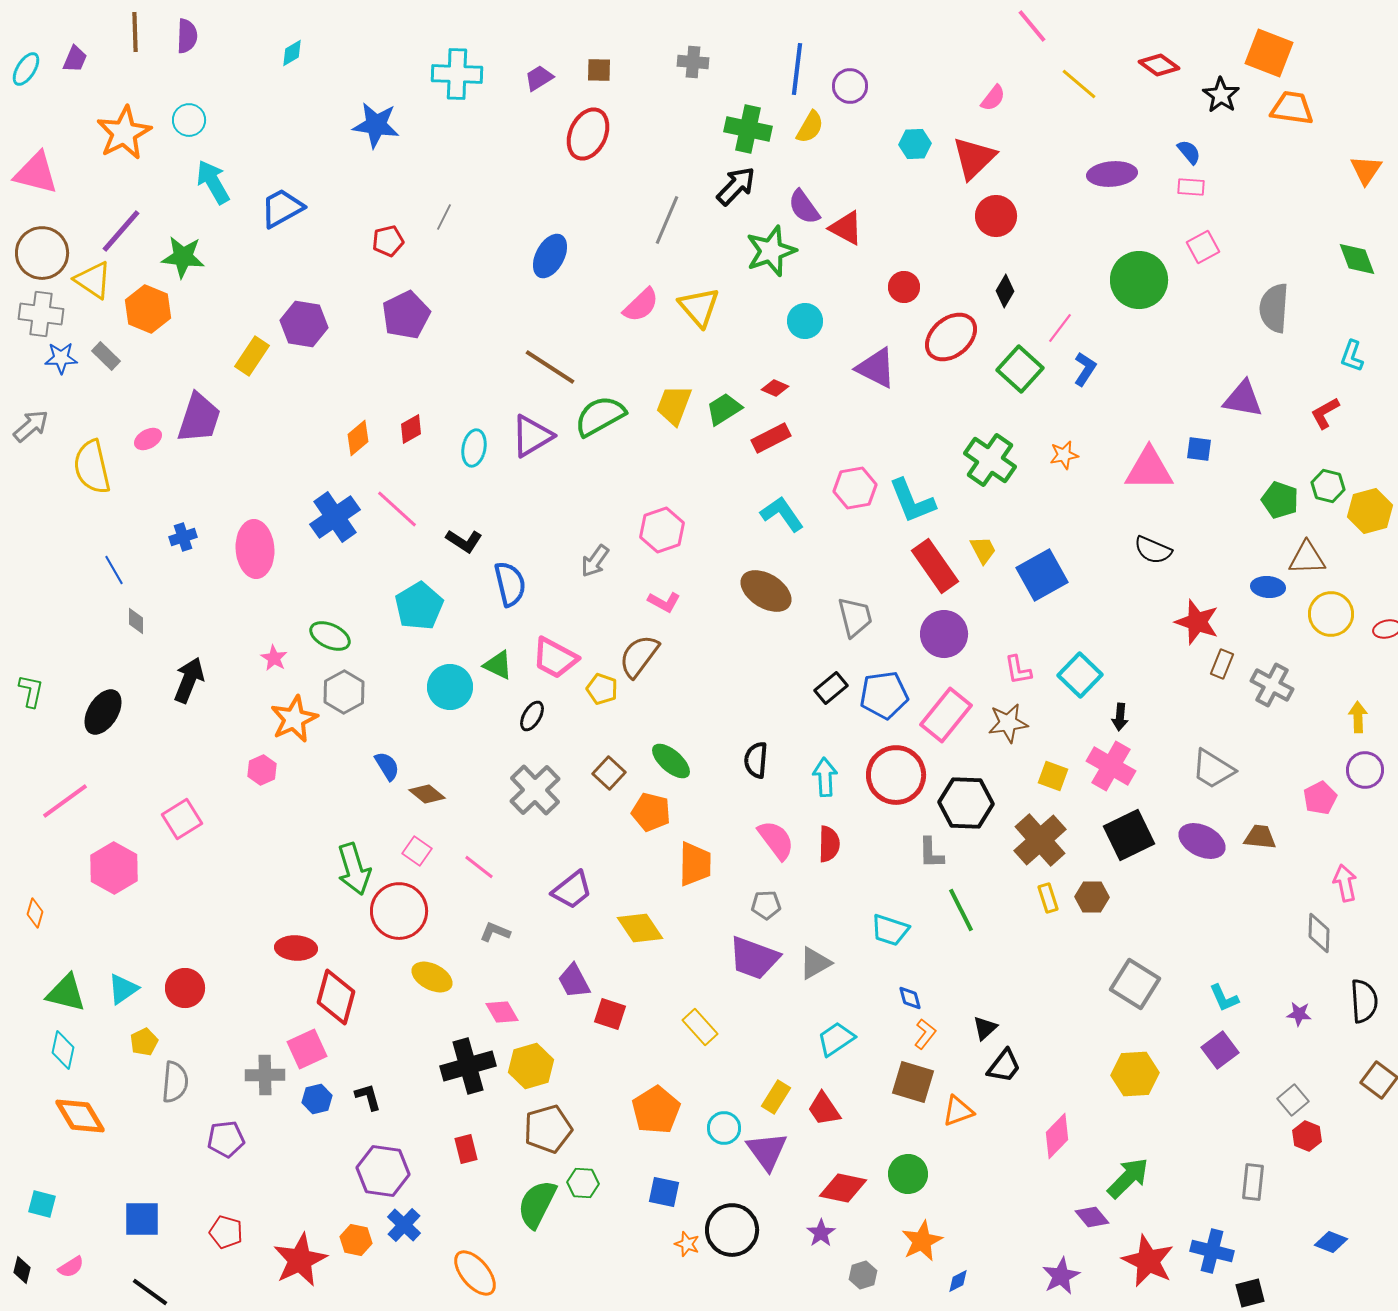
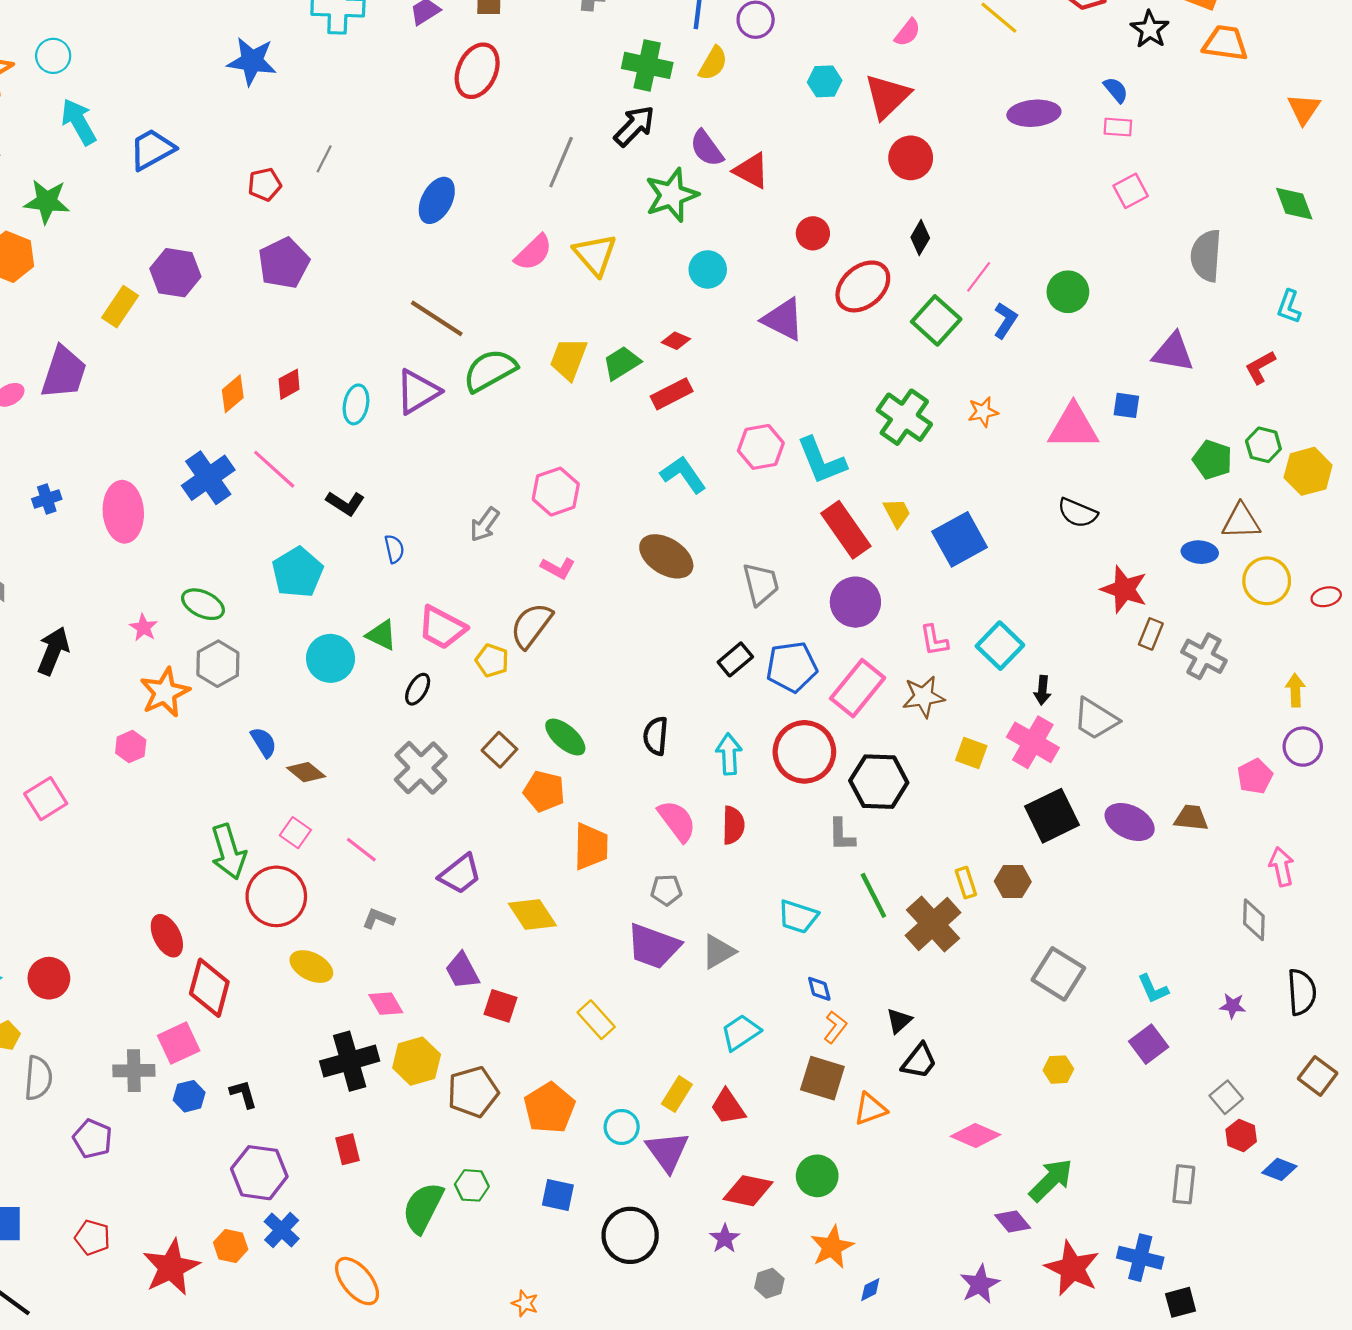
green circle: (1139, 280) -> (1068, 292), moved, size x0.7
blue semicircle: (510, 584) -> (394, 549), size x0.6
gray trapezoid: (1213, 769) -> (1096, 719), moved
brown cross: (1040, 840) -> (933, 924), moved
red ellipse: (296, 948) -> (167, 936), turned 60
yellow hexagon: (1135, 1074) -> (1058, 1070), size x0.6
brown pentagon: (548, 1129) -> (473, 1092), moved
pink diamond: (1057, 1136) -> (975, 1135), turned 69
purple pentagon: (226, 1139) -> (92, 1139), turned 30
blue diamond: (1331, 1242) -> (1279, 1169), moved
orange star: (687, 1244) -> (525, 1303), moved

